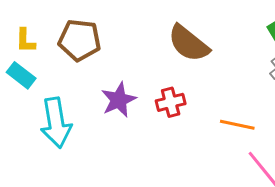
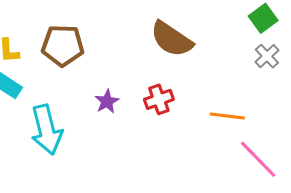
purple star: (119, 100) -> (107, 101), size x0.7

